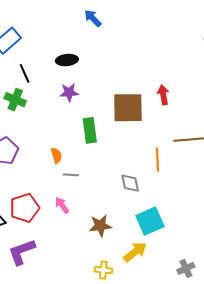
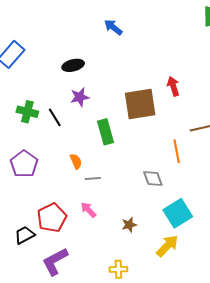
blue arrow: (93, 18) -> (113, 27), moved
black line: (25, 73) -> (55, 117), moved
brown star: (100, 226) -> (129, 225), size x0.7
yellow cross: (103, 270) -> (118, 269), moved

